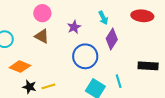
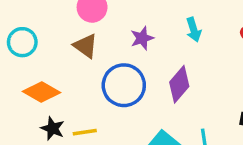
purple diamond: (112, 39) -> (179, 84), moved
blue circle: (85, 56) -> (124, 85), moved

